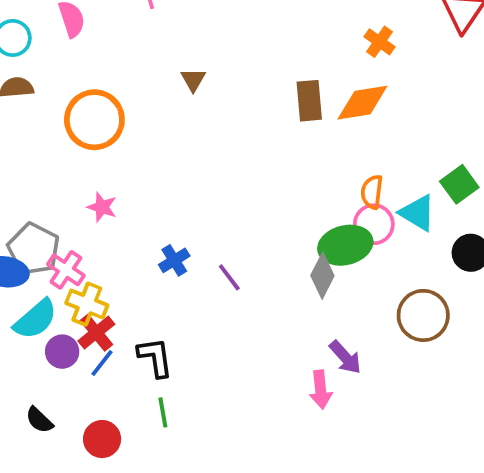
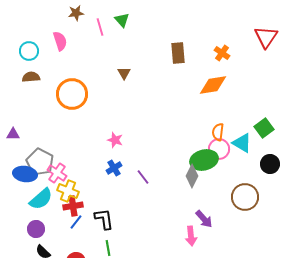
brown rectangle: (309, 101) -> (178, 53), moved
pink star: (102, 207) -> (115, 140), moved
red cross: (96, 333) -> (73, 206), turned 30
purple circle: (62, 352) -> (36, 229), moved

